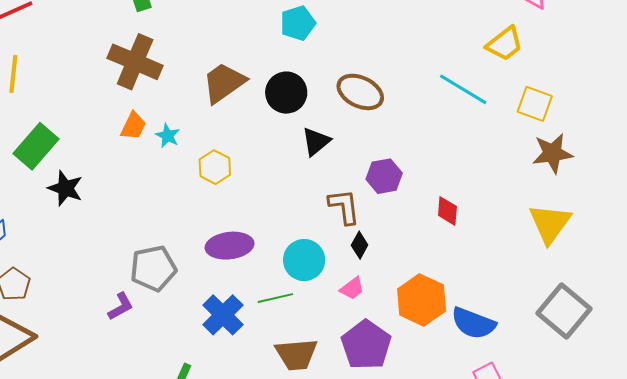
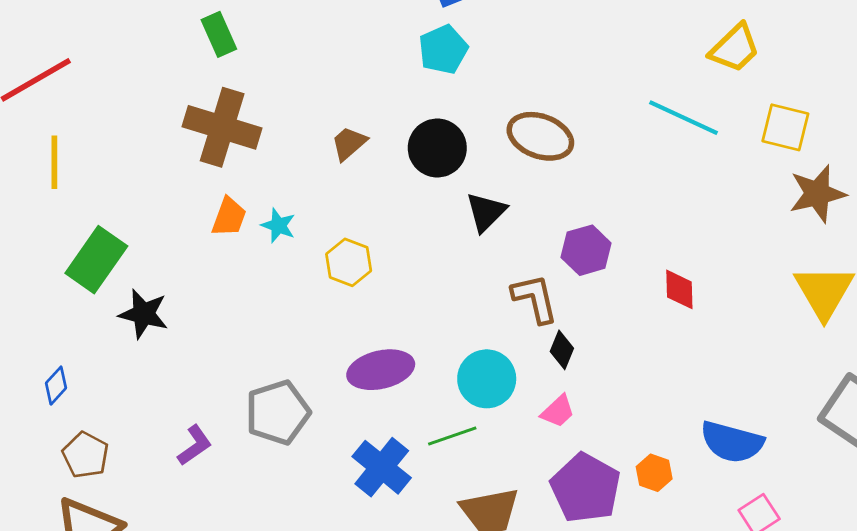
brown trapezoid: (224, 83) -> (349, 143), size x0.6
orange hexagon: (422, 300) -> (654, 473), moved, size x0.5
purple L-shape: (121, 306) -> (195, 445), moved

